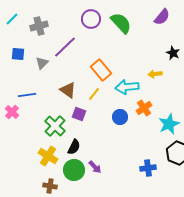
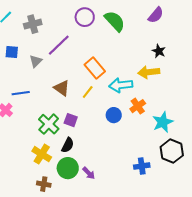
black star: (173, 53) -> (159, 51), moved
yellow arrow: (155, 74) -> (149, 72), size x1.5
purple square: (79, 114) -> (71, 120), moved
purple arrow: (95, 167) -> (89, 173), moved

